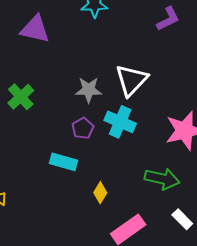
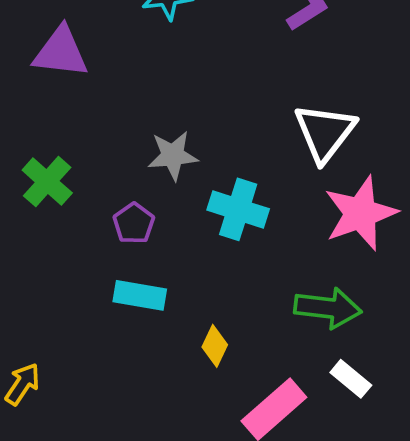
white triangle: (131, 80) -> (325, 132), moved
purple pentagon: (83, 128) -> (134, 223), moved
white rectangle: (182, 219) -> (351, 379), moved

